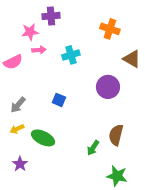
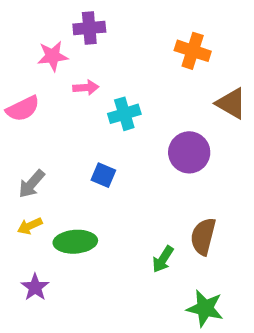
pink arrow: (39, 50) -> (86, 88), moved
cyan cross: (71, 55) -> (124, 114), moved
green ellipse: (43, 138) -> (75, 242), turned -30

